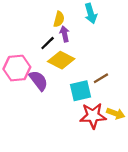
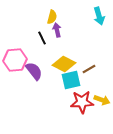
cyan arrow: (91, 14) -> (99, 16), moved
black line: (48, 43) -> (42, 38), turned -72
yellow diamond: (61, 60) -> (64, 64), moved

